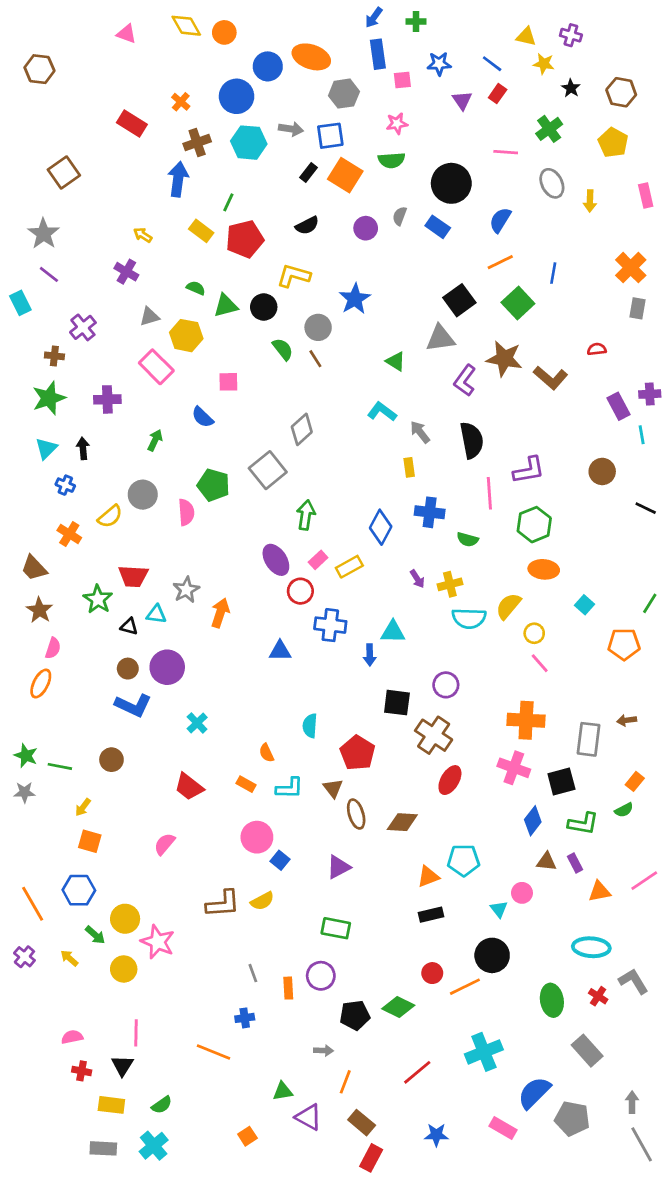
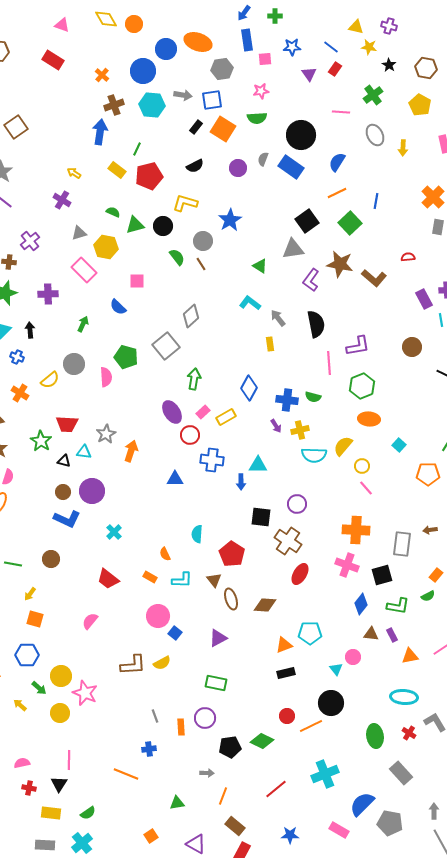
red rectangle: (132, 124) -> (53, 60), moved
blue rectangle: (438, 227) -> (291, 167), size x1.4
blue cross: (430, 512) -> (287, 400), moved
purple triangle: (309, 1117) -> (196, 844), moved

